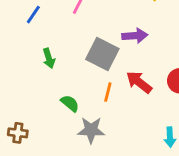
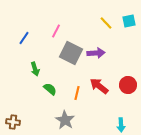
gray square: (102, 54) -> (71, 53), moved
green semicircle: (70, 103) -> (50, 89), moved
gray star: (91, 130) -> (65, 120), turned 30

